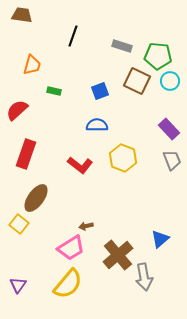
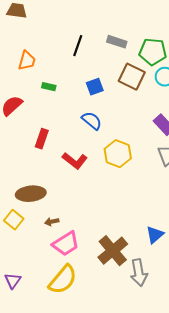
black line: (73, 36) -> (78, 46), moved
blue semicircle: (97, 125) -> (92, 121), turned 40
red rectangle: (26, 154) -> (42, 139), moved, size x0.7
brown ellipse: (36, 198) -> (31, 194), turned 48
brown arrow: (86, 226) -> (52, 222), moved

